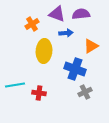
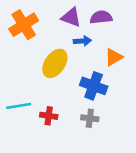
orange cross: (32, 24) -> (24, 25), moved, size x1.6
yellow ellipse: (44, 51) -> (55, 63), turned 30
gray cross: (85, 92) -> (90, 118), moved, turned 32

